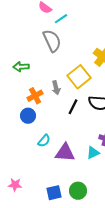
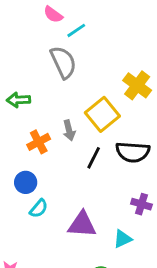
blue circle: (28, 116) -> (26, 182), moved
cyan semicircle: (44, 141) -> (39, 208), moved
cyan triangle: (93, 153) -> (123, 239), moved

